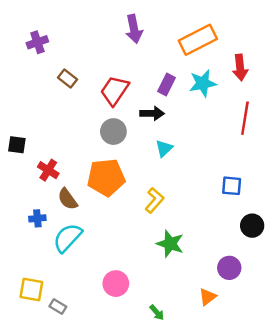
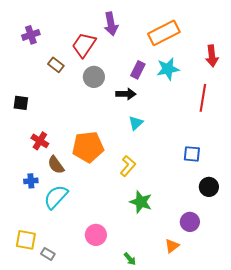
red arrow: (240, 68) -> (212, 56), moved
red trapezoid: (115, 90) -> (84, 45), moved
gray circle: (113, 132) -> (94, 77), moved
black square: (17, 145) -> (21, 103), moved

